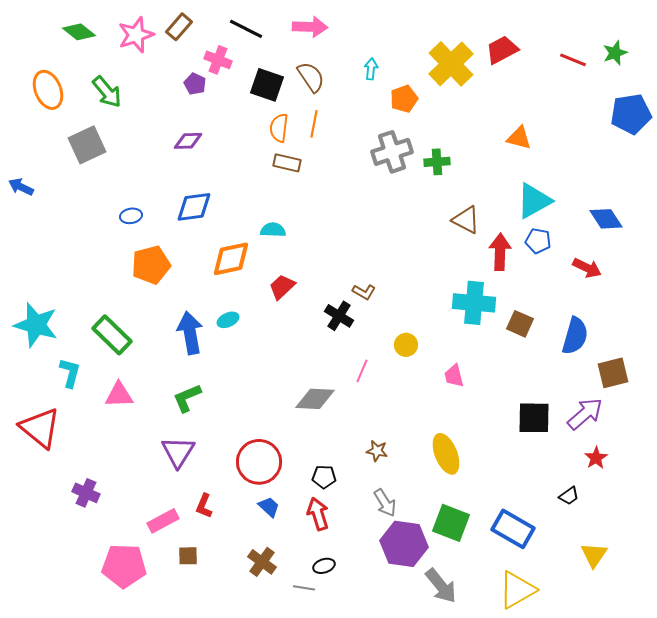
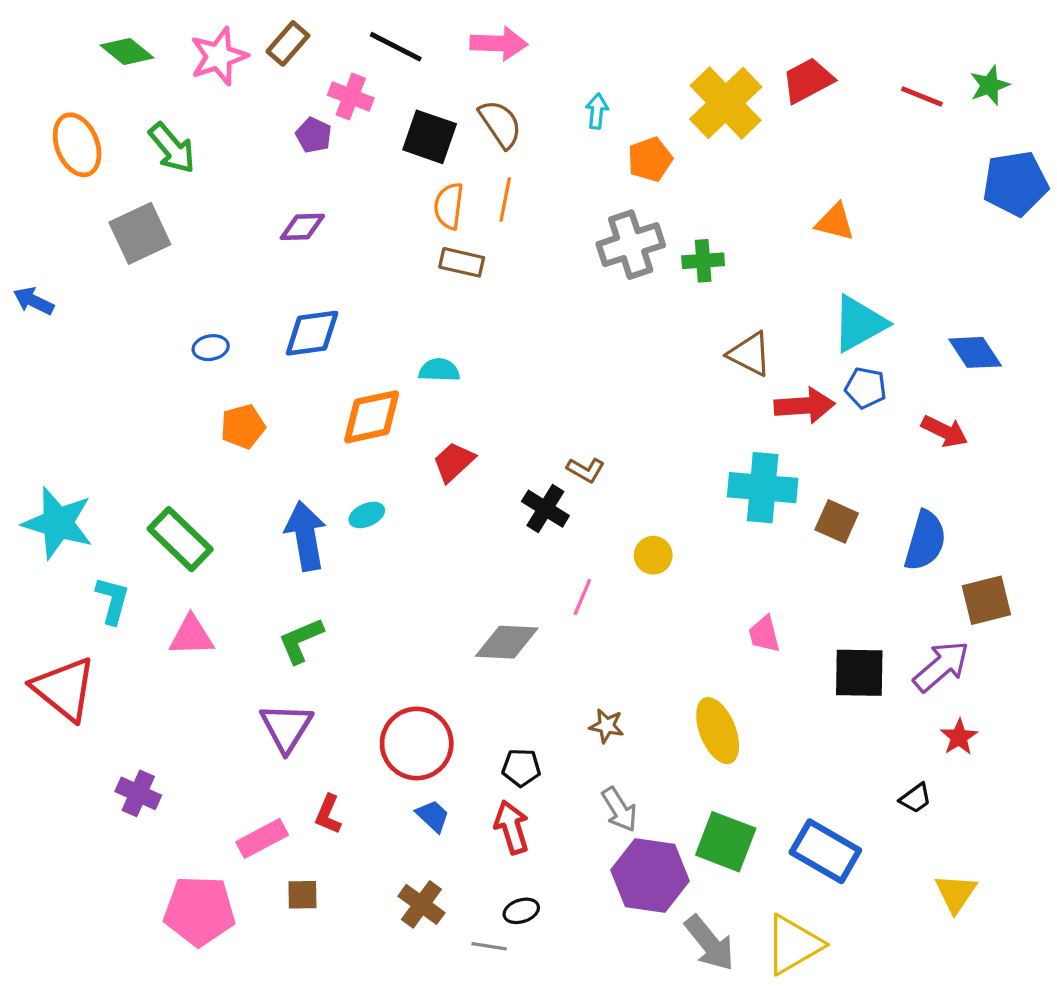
red arrow: (500, 252) -> (804, 406), turned 84
orange pentagon: (151, 265) -> (243, 426), size x0.7
pink trapezoid: (454, 376) -> (764, 634), moved
yellow triangle: (517, 590) -> (793, 945), moved

